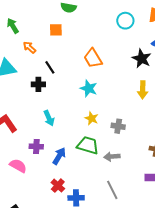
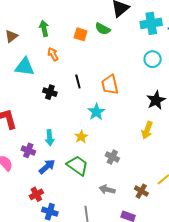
orange square: (56, 30) -> (81, 34), moved
black line: (50, 67) -> (78, 81), moved
cyan arrow: (49, 118) -> (50, 138), moved
yellow star: (92, 118) -> (81, 137), moved
gray arrow: (112, 157) -> (107, 190), moved

